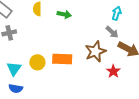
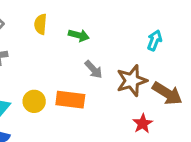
gray arrow: (112, 32) -> (94, 69), moved
brown star: (95, 51) -> (132, 81), moved

